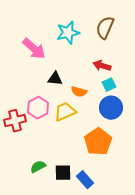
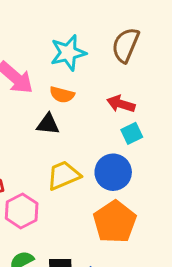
orange semicircle: (79, 92) -> (62, 95), moved
pink hexagon: (38, 108) -> (22, 211), moved
blue circle: (111, 108) -> (113, 172), moved

